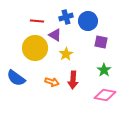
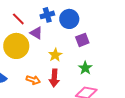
red line: (37, 21) -> (18, 19), turned 40
purple square: (101, 42) -> (82, 40), turned -32
yellow star: (66, 54) -> (55, 55), moved

